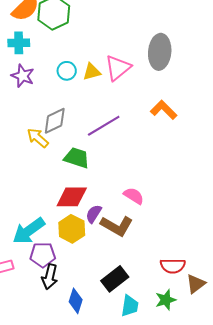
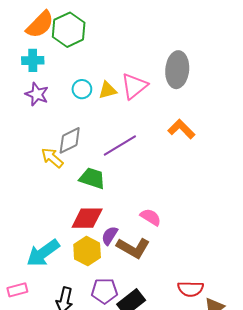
purple pentagon: (43, 255) -> (104, 291), moved

